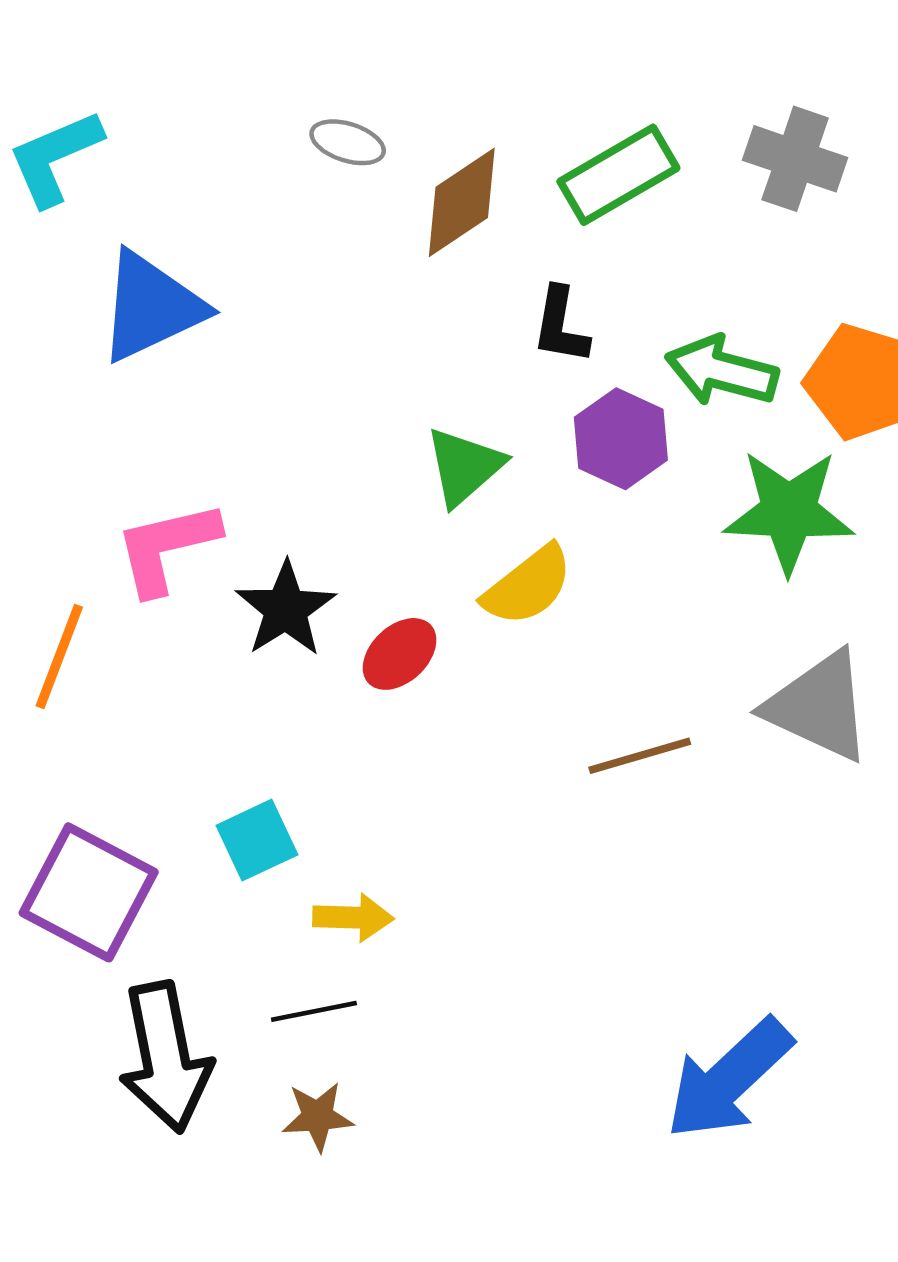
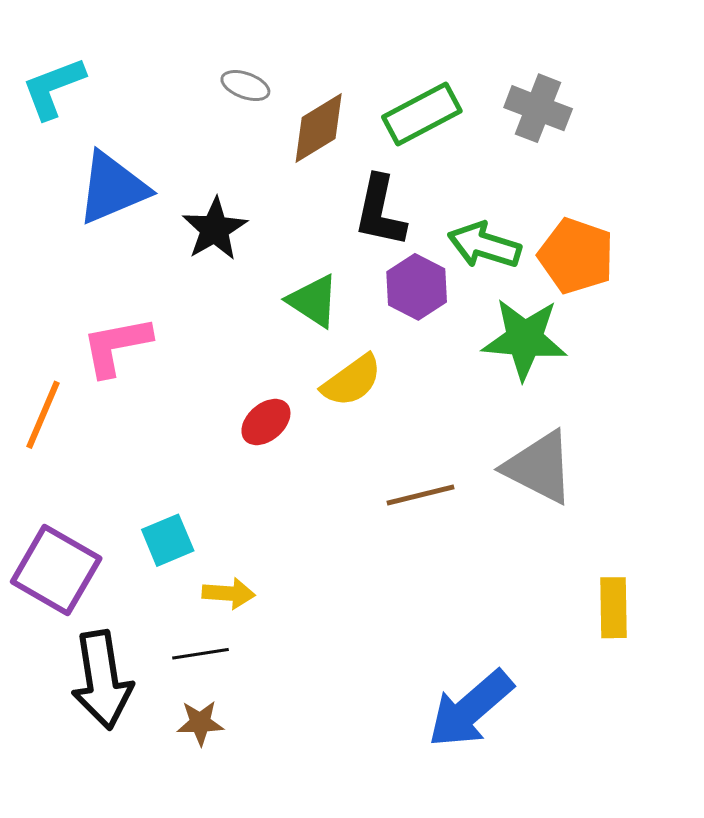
black L-shape: (561, 326) -> (380, 211), size x1.4
green triangle: (464, 466) -> (313, 301), turned -48
black star: (286, 609) -> (215, 229), moved

